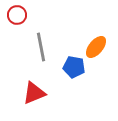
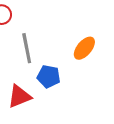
blue pentagon: (74, 67) -> (49, 76), moved

